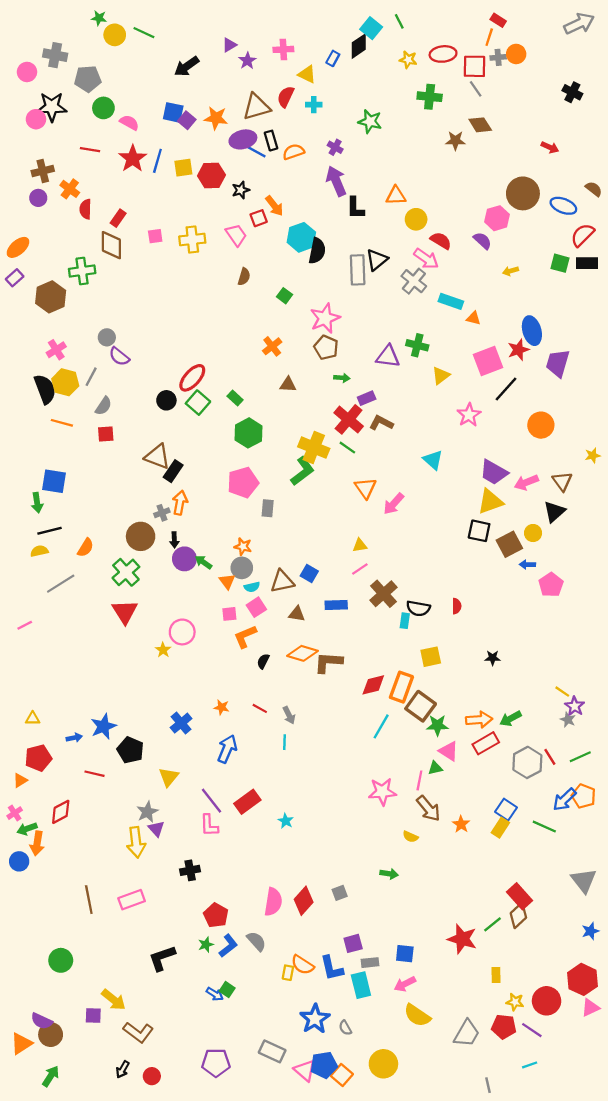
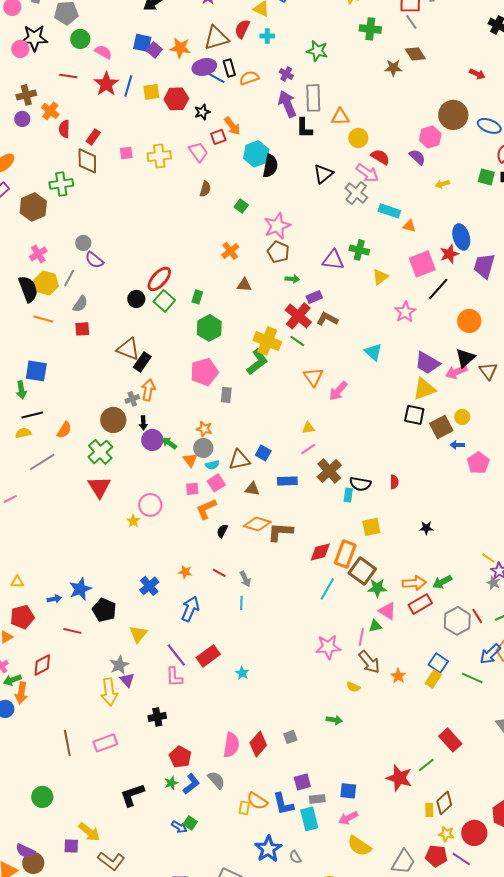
gray rectangle: (358, 270) -> (313, 98), moved
green rectangle: (235, 398) -> (197, 297), turned 64
black triangle: (554, 512) -> (465, 358), moved
brown diamond: (518, 915) -> (444, 803), moved

